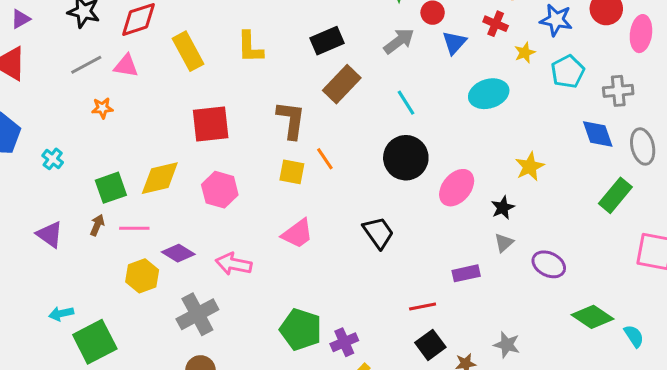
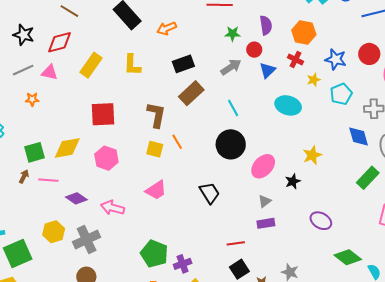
yellow rectangle: (188, 51) -> (91, 65), turned 60
cyan ellipse: (489, 94) -> (288, 105), turned 30
gray triangle: (504, 243) -> (265, 201), moved
yellow hexagon: (142, 276) -> (54, 232), moved

